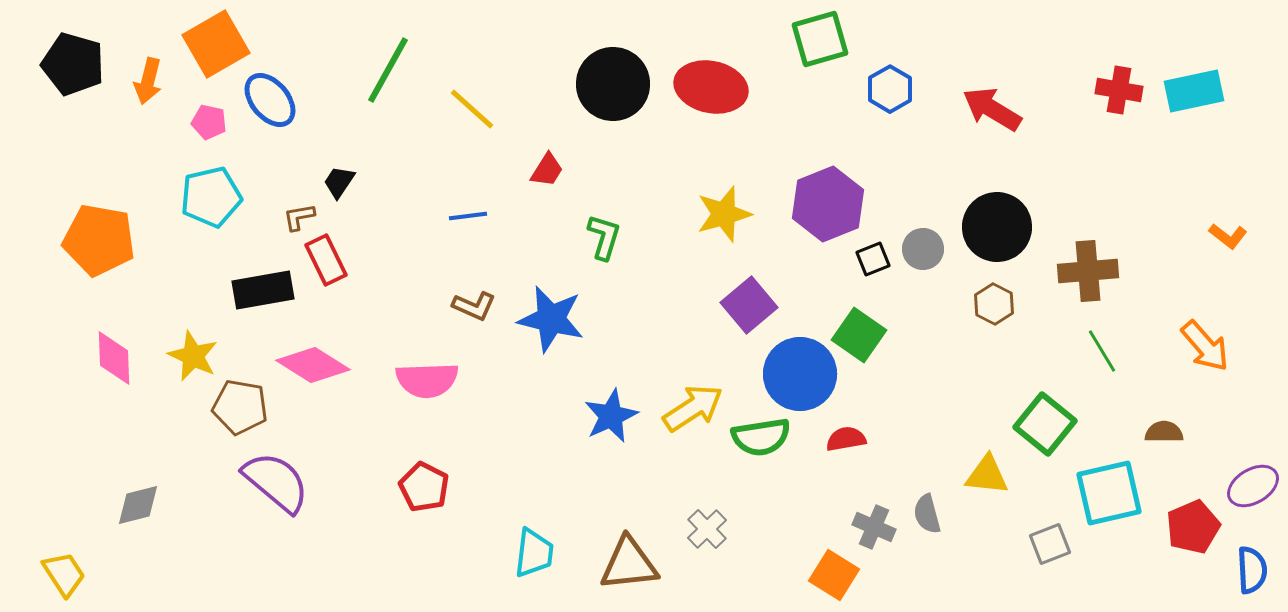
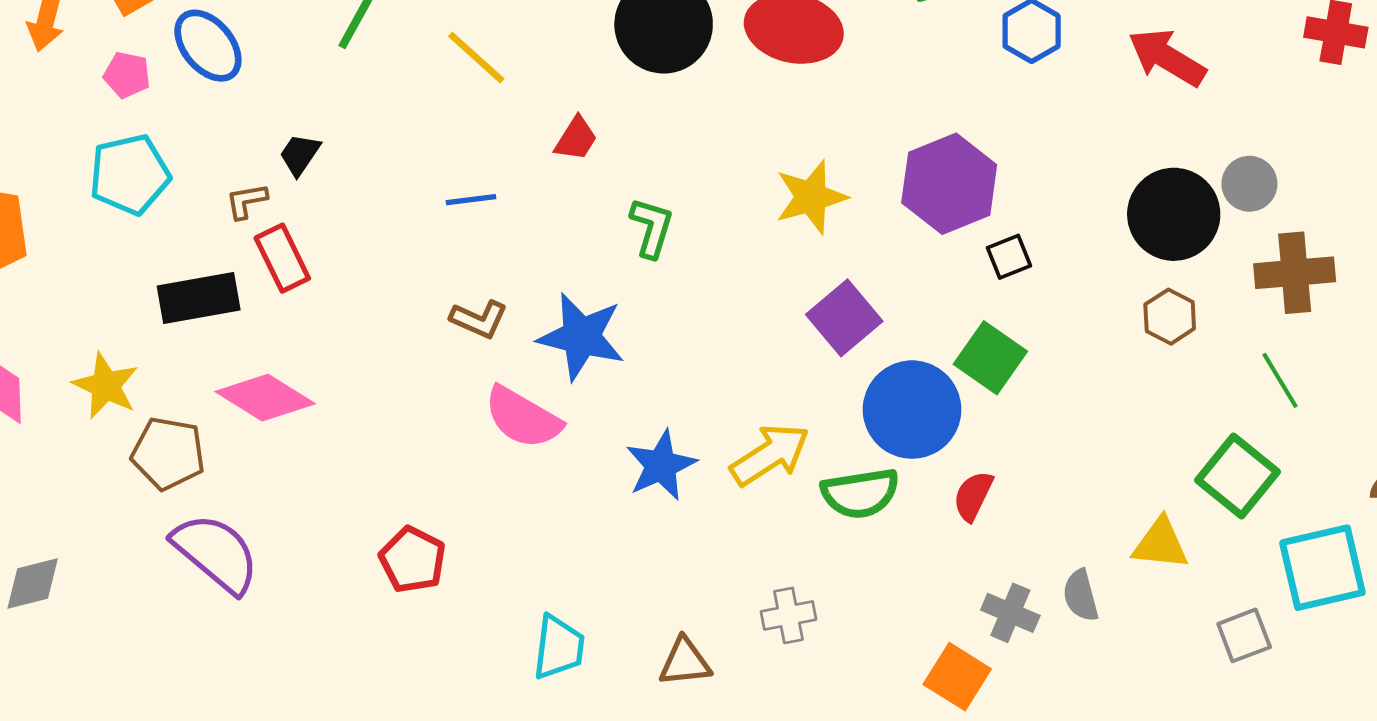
gray circle: (923, 249) -> (1249, 184), moved
green line: (1102, 351) -> (1280, 380), moved
pink semicircle: (427, 380) -> (523, 418), moved, turned 32
red semicircle: (846, 439) -> (973, 496), turned -54
gray cross: (707, 529) -> (788, 615), turned 33
brown triangle: (629, 564) -> (685, 662), size x0.7

